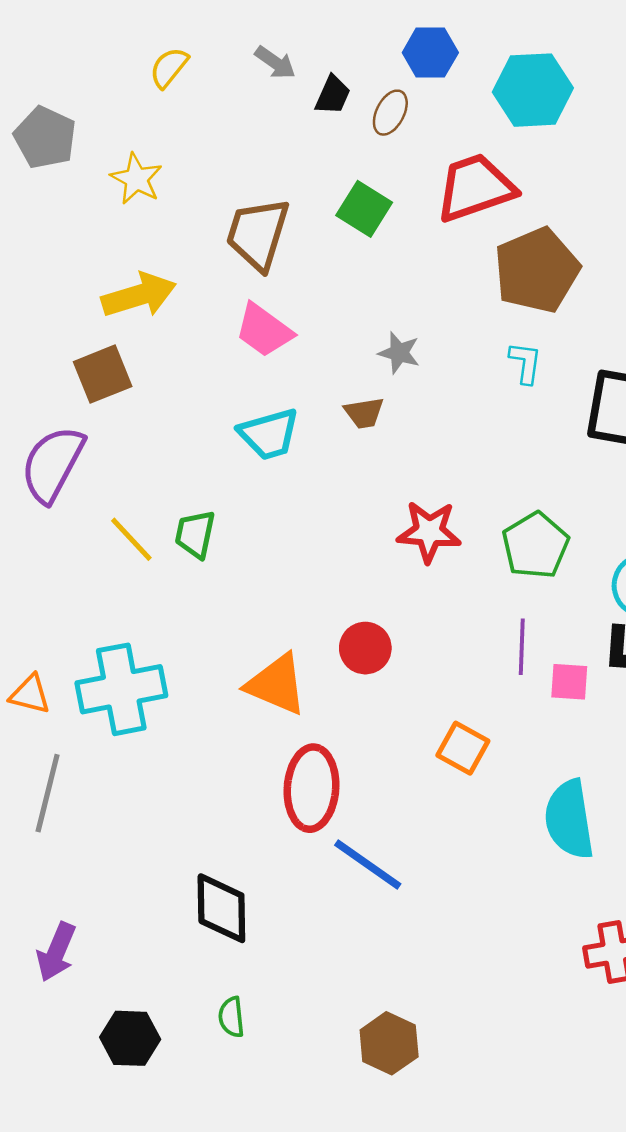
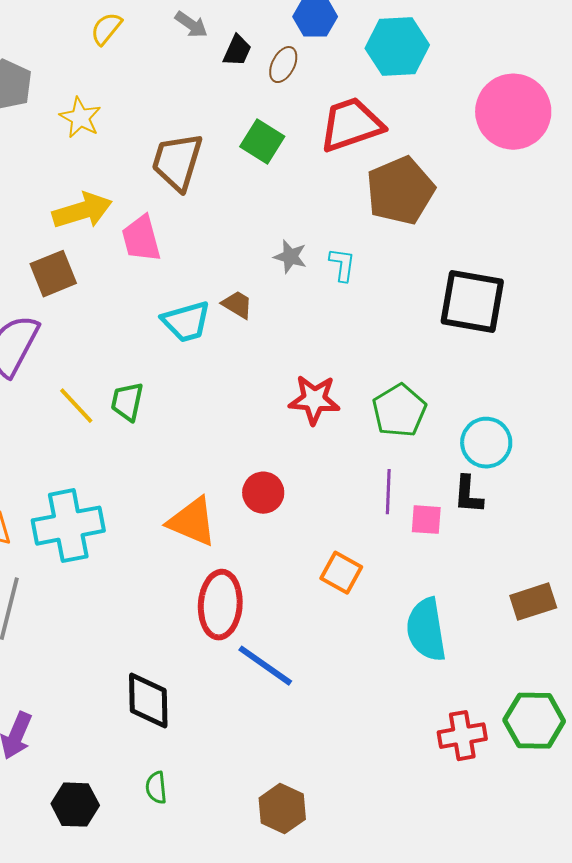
pink trapezoid: (264, 330) -> (141, 239), moved, turned 39
cyan L-shape: (525, 363) -> (342, 265), moved
brown trapezoid: (364, 413) -> (237, 305), moved, turned -140

